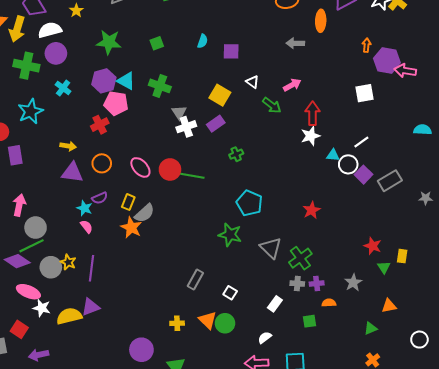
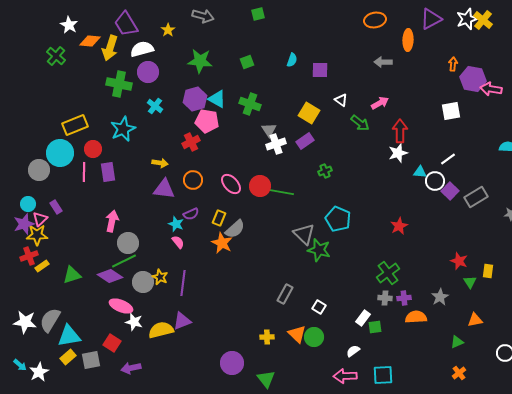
gray triangle: (271, 248) -> (304, 234), moved
orange semicircle: (329, 303) -> (416, 317), size x1.5
green square: (309, 321) -> (375, 327), moved

